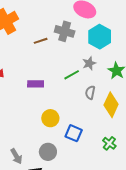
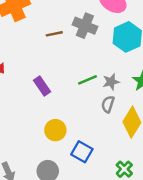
gray star: (89, 63) -> (111, 82), moved
purple rectangle: (36, 84) -> (42, 86), turned 49

